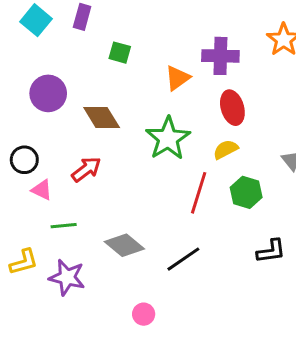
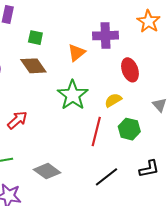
red ellipse: (232, 108) -> (130, 70), moved
brown diamond: (102, 117) -> (33, 66), moved
black line: (183, 259) -> (107, 177), moved

